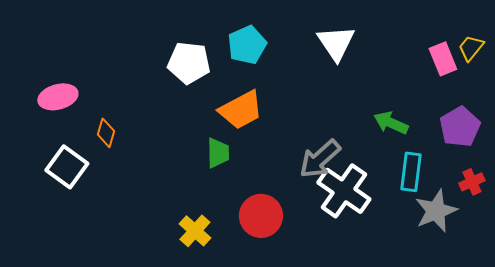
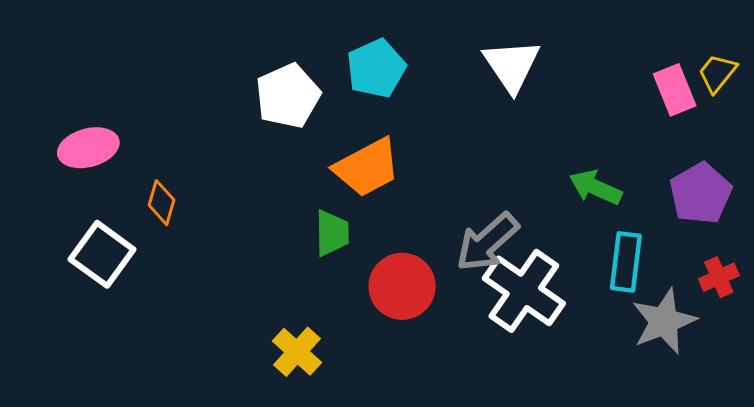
white pentagon: (189, 63) -> (288, 96), turned -30
red circle: (261, 216) -> (402, 286), moved

